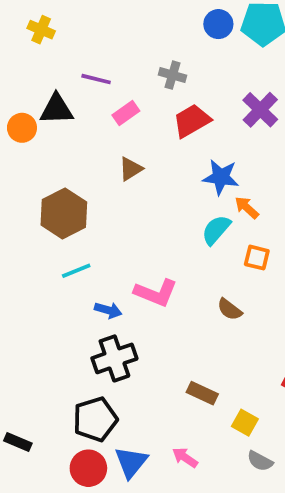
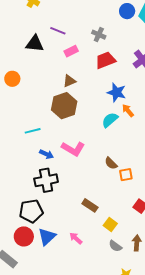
orange circle: (22, 128) -> (12, 79), moved
brown hexagon: (64, 213) -> (64, 106), moved
orange square: (257, 258) -> (126, 175), moved, turned -32

